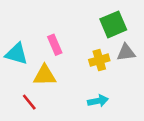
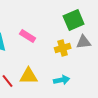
pink rectangle: (55, 45) -> (28, 36), turned -35
yellow triangle: (45, 75) -> (29, 76), moved

